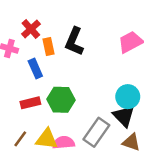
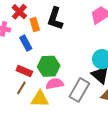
red rectangle: (30, 103) -> (24, 71), turned 42
brown line: (20, 139) -> (21, 88), moved
pink semicircle: (64, 143) -> (55, 84), moved

